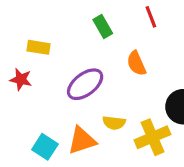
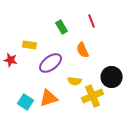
yellow rectangle: (39, 47) -> (30, 45), moved
yellow semicircle: (114, 123) -> (75, 81), moved

